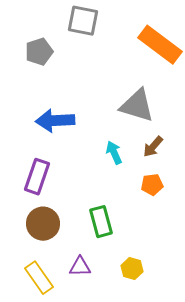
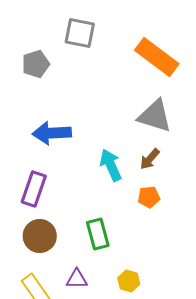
gray triangle: (137, 106) -> (155, 116), moved
cyan arrow: (114, 153) -> (111, 165), size x1.4

